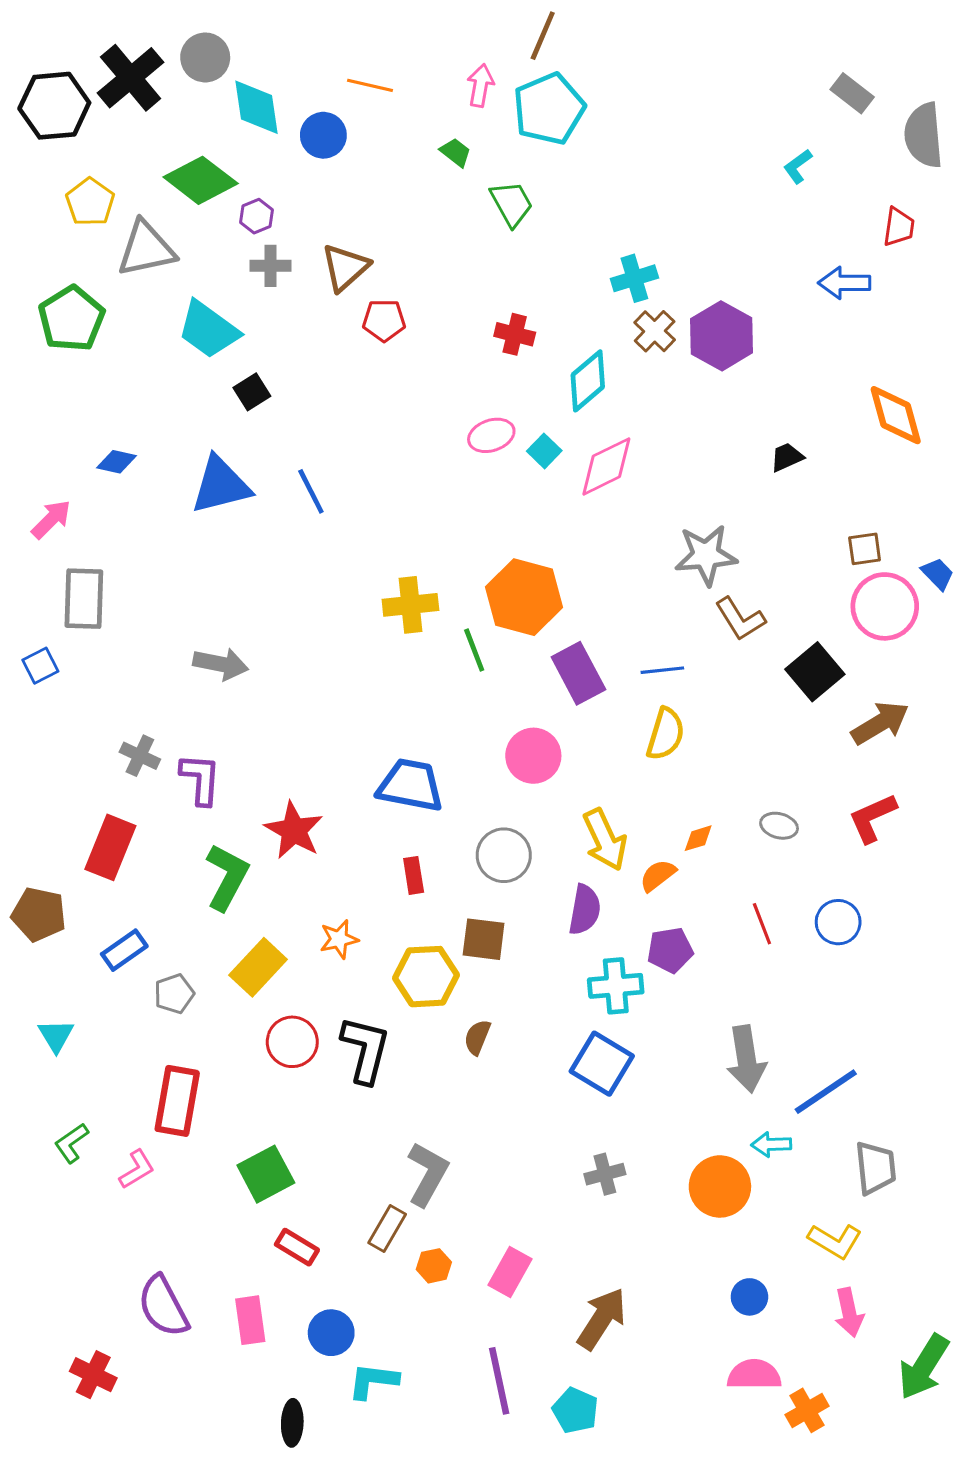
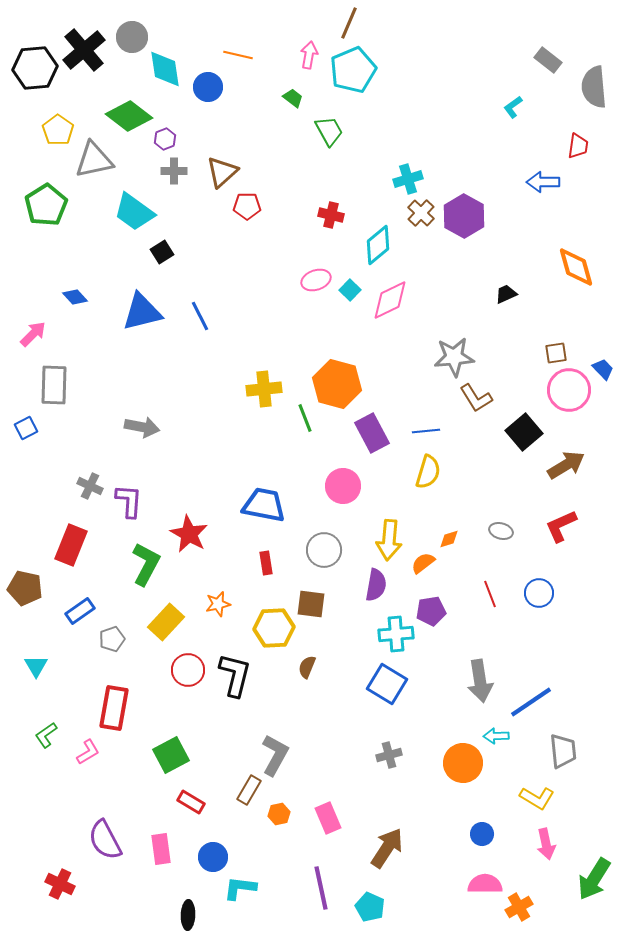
blue diamond: (117, 462) -> (75, 297), turned 35
yellow arrow: (605, 840) -> (389, 540), turned 30
pink rectangle: (510, 1272) -> (328, 818), turned -52

